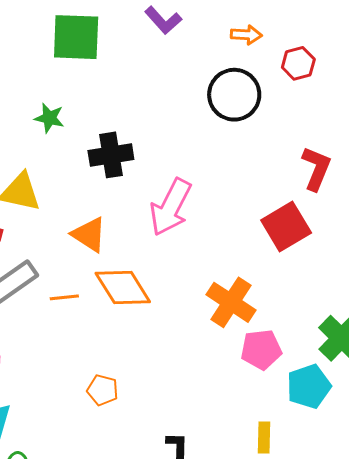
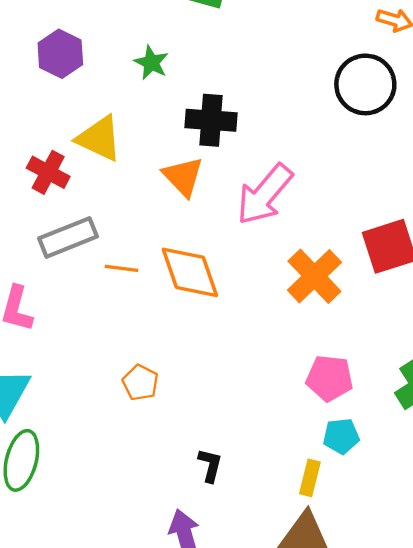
orange triangle: (89, 235) -> (183, 177), moved
orange cross: (231, 302) -> (314, 276), moved
cyan pentagon: (309, 386) -> (341, 436), moved, size x0.7

